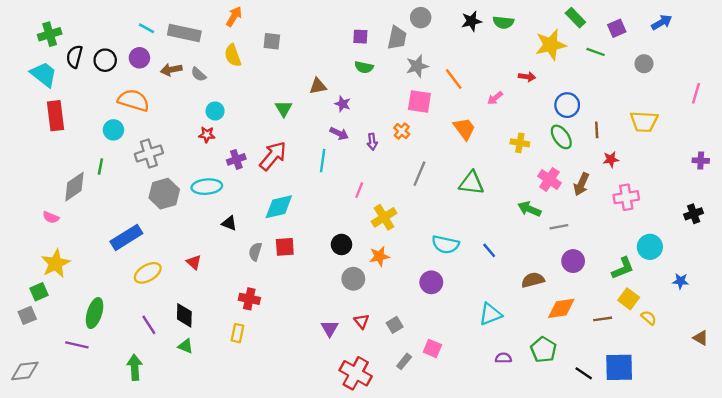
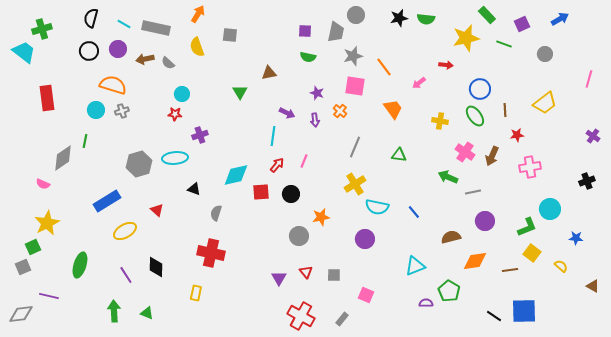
black semicircle: (74, 57) -> (91, 18), moved
cyan trapezoid: (44, 74) -> (24, 52), moved
purple star: (343, 104) -> (317, 93), moved
yellow trapezoid: (644, 122) -> (545, 103), turned -40
gray cross: (149, 154) -> (122, 111), moved, size x0.6
red arrow: (273, 156) -> (277, 165), moved, size x0.6
purple cross: (701, 161) -> (593, 136), turned 32
green triangle: (471, 183) -> (399, 155), size x0.7
yellow cross: (384, 217) -> (355, 184), moved
black circle: (341, 244) -> (291, 194), moved
red square: (285, 247) -> (261, 192), moved
red triangle: (194, 262) -> (157, 210), moved
red cross: (249, 299) -> (211, 253), size x1.5
yellow semicircle: (649, 318) -> (561, 266), moved
gray square: (395, 325) -> (334, 275), turned 32
yellow rectangle: (237, 333) -> (196, 293), moved
purple line: (77, 345) -> (49, 296), moved
green triangle: (186, 346) -> (147, 313), moved
green pentagon: (544, 350) -> (449, 291), moved
gray rectangle: (404, 361) -> (342, 319), moved

